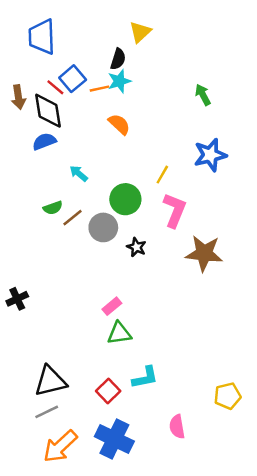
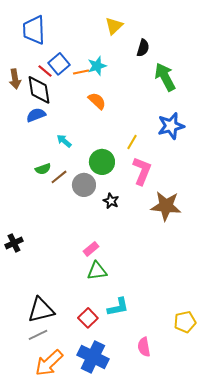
black semicircle: (118, 59) -> (143, 48), moved
green arrow: (203, 95) -> (165, 77), size x1.6

